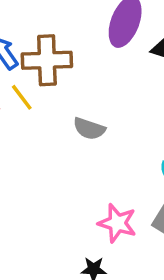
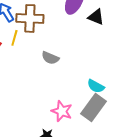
yellow line: (22, 97) -> (14, 38), turned 49

